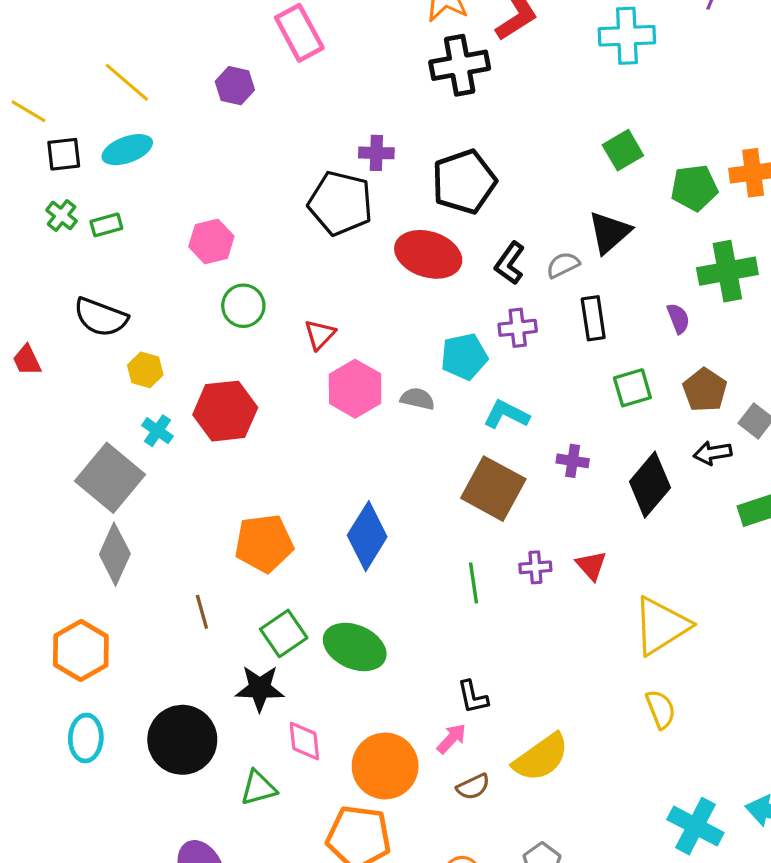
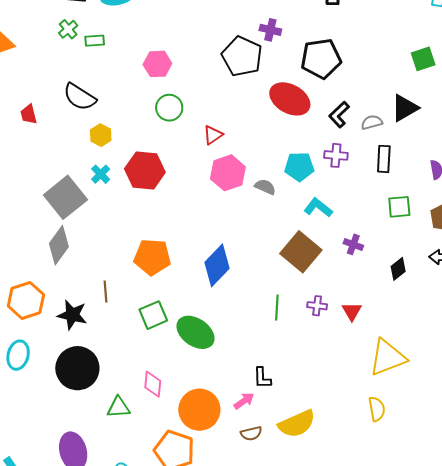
black diamond: (650, 485) -> (398, 269), size x0.6
black star: (260, 688) -> (72, 315), moved

